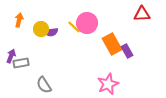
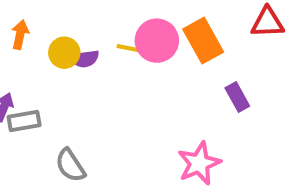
yellow line: (74, 27) -> (131, 49), turned -32
orange rectangle: (112, 44) -> (203, 41), moved

